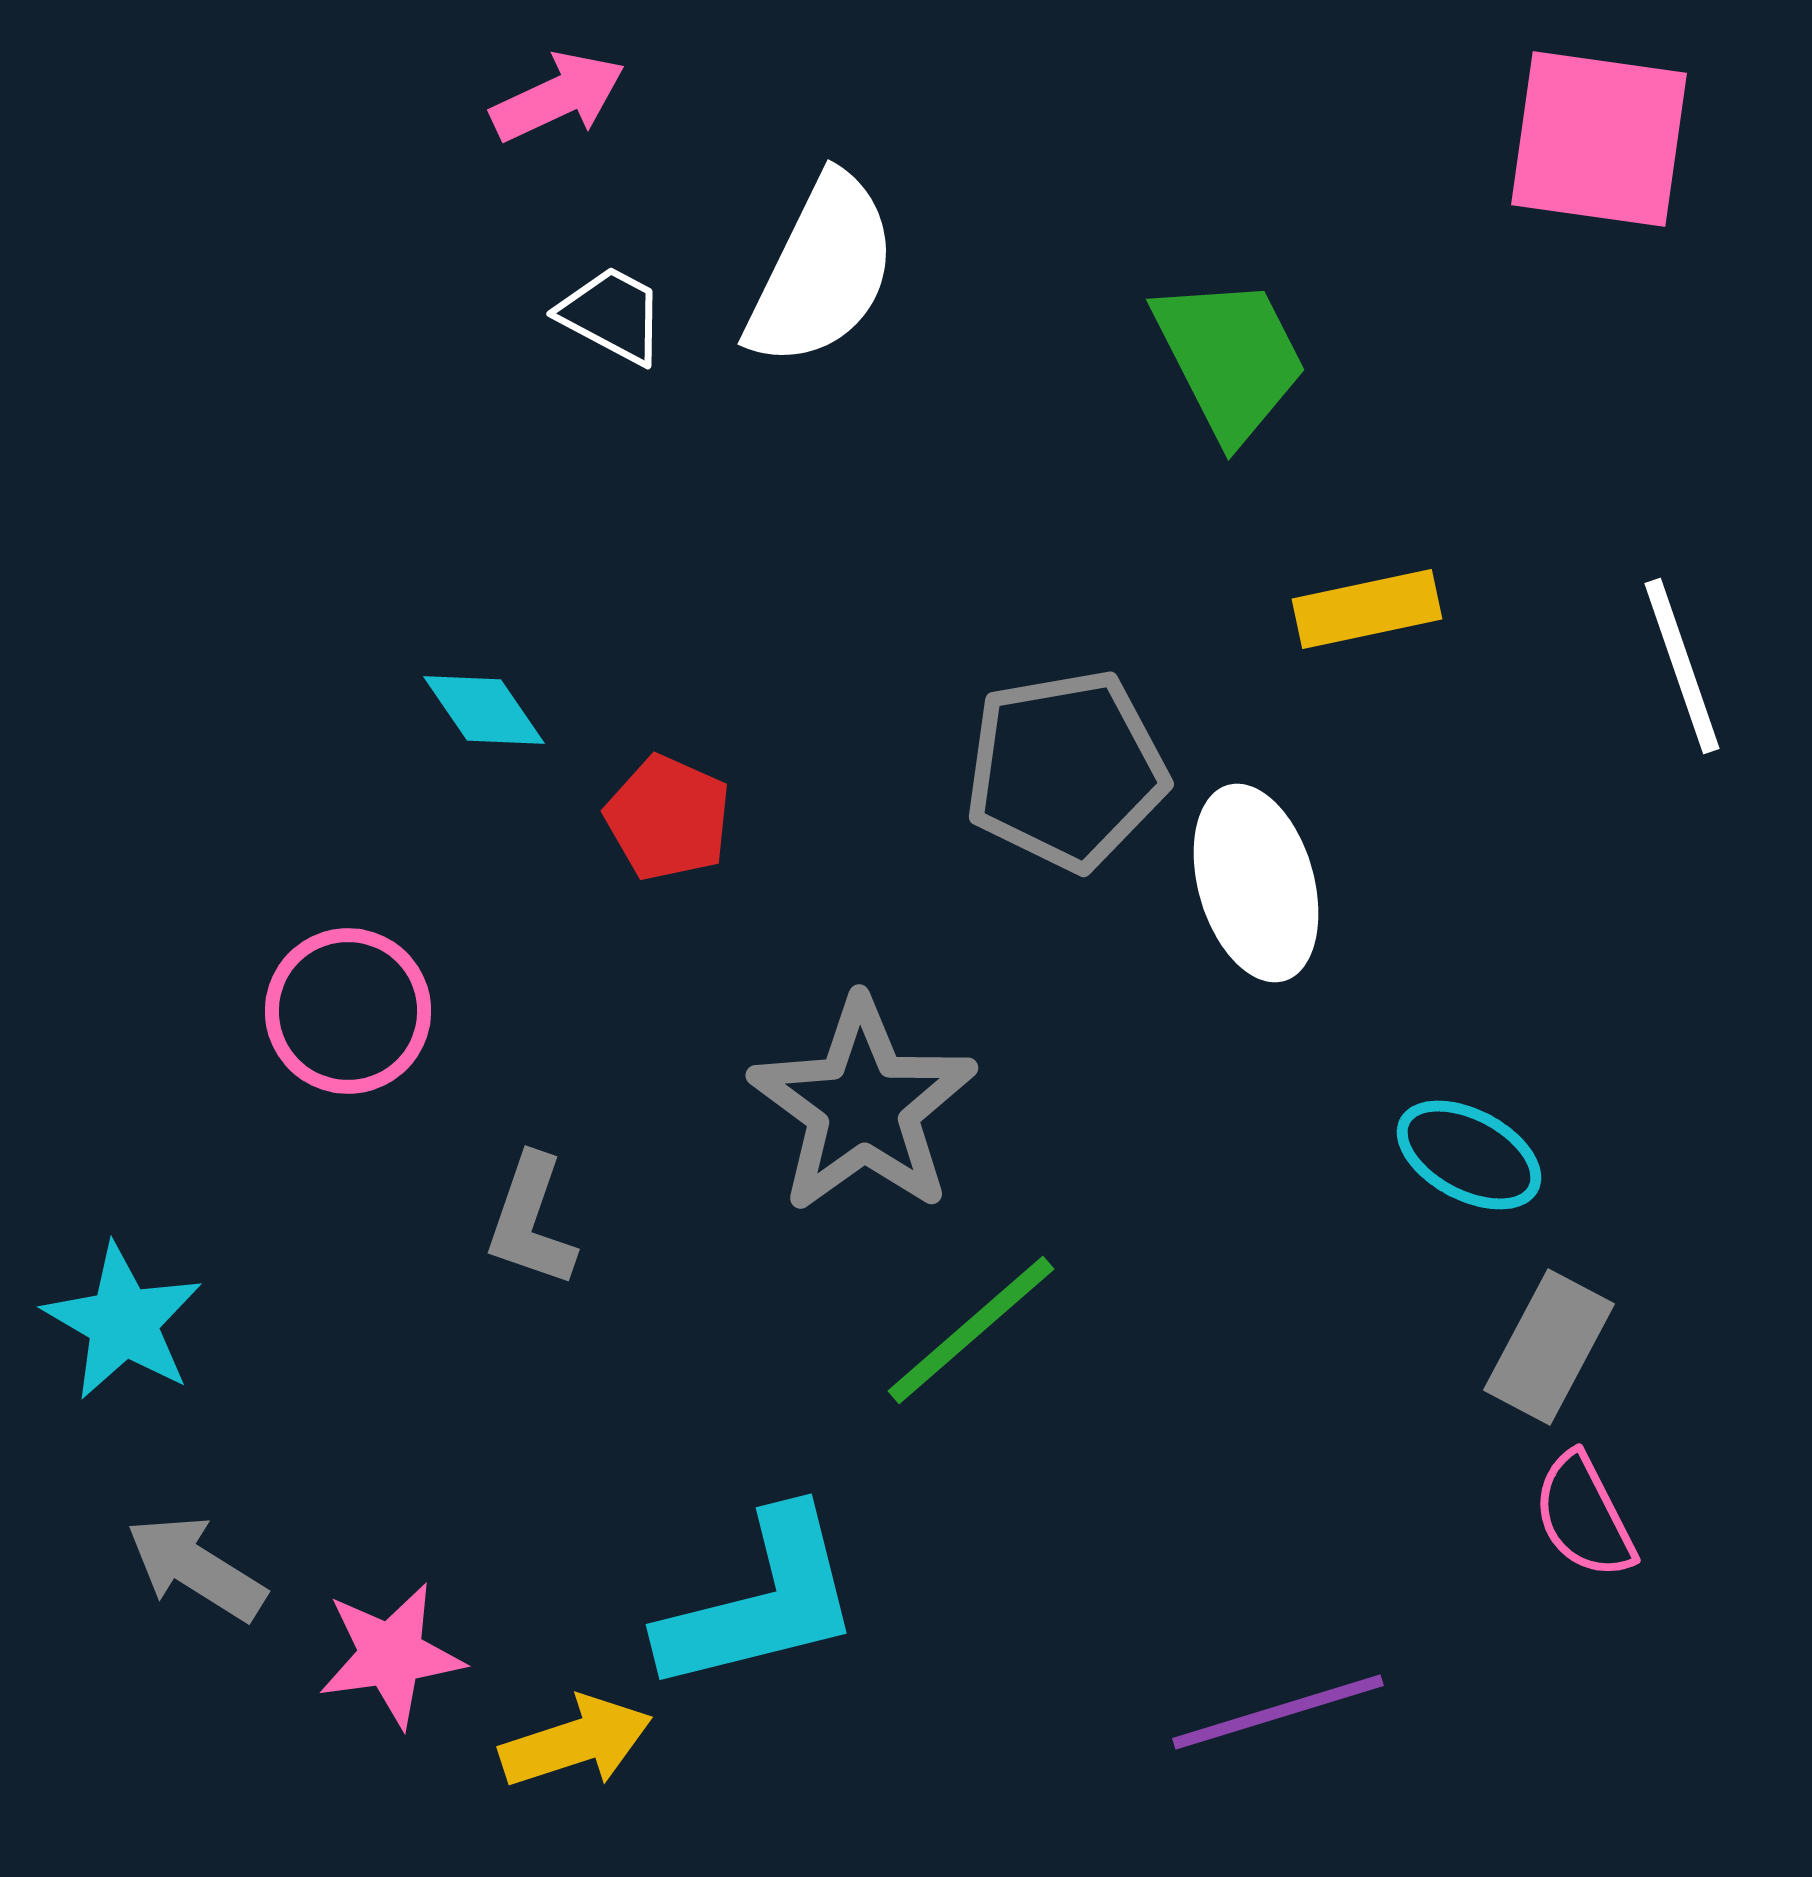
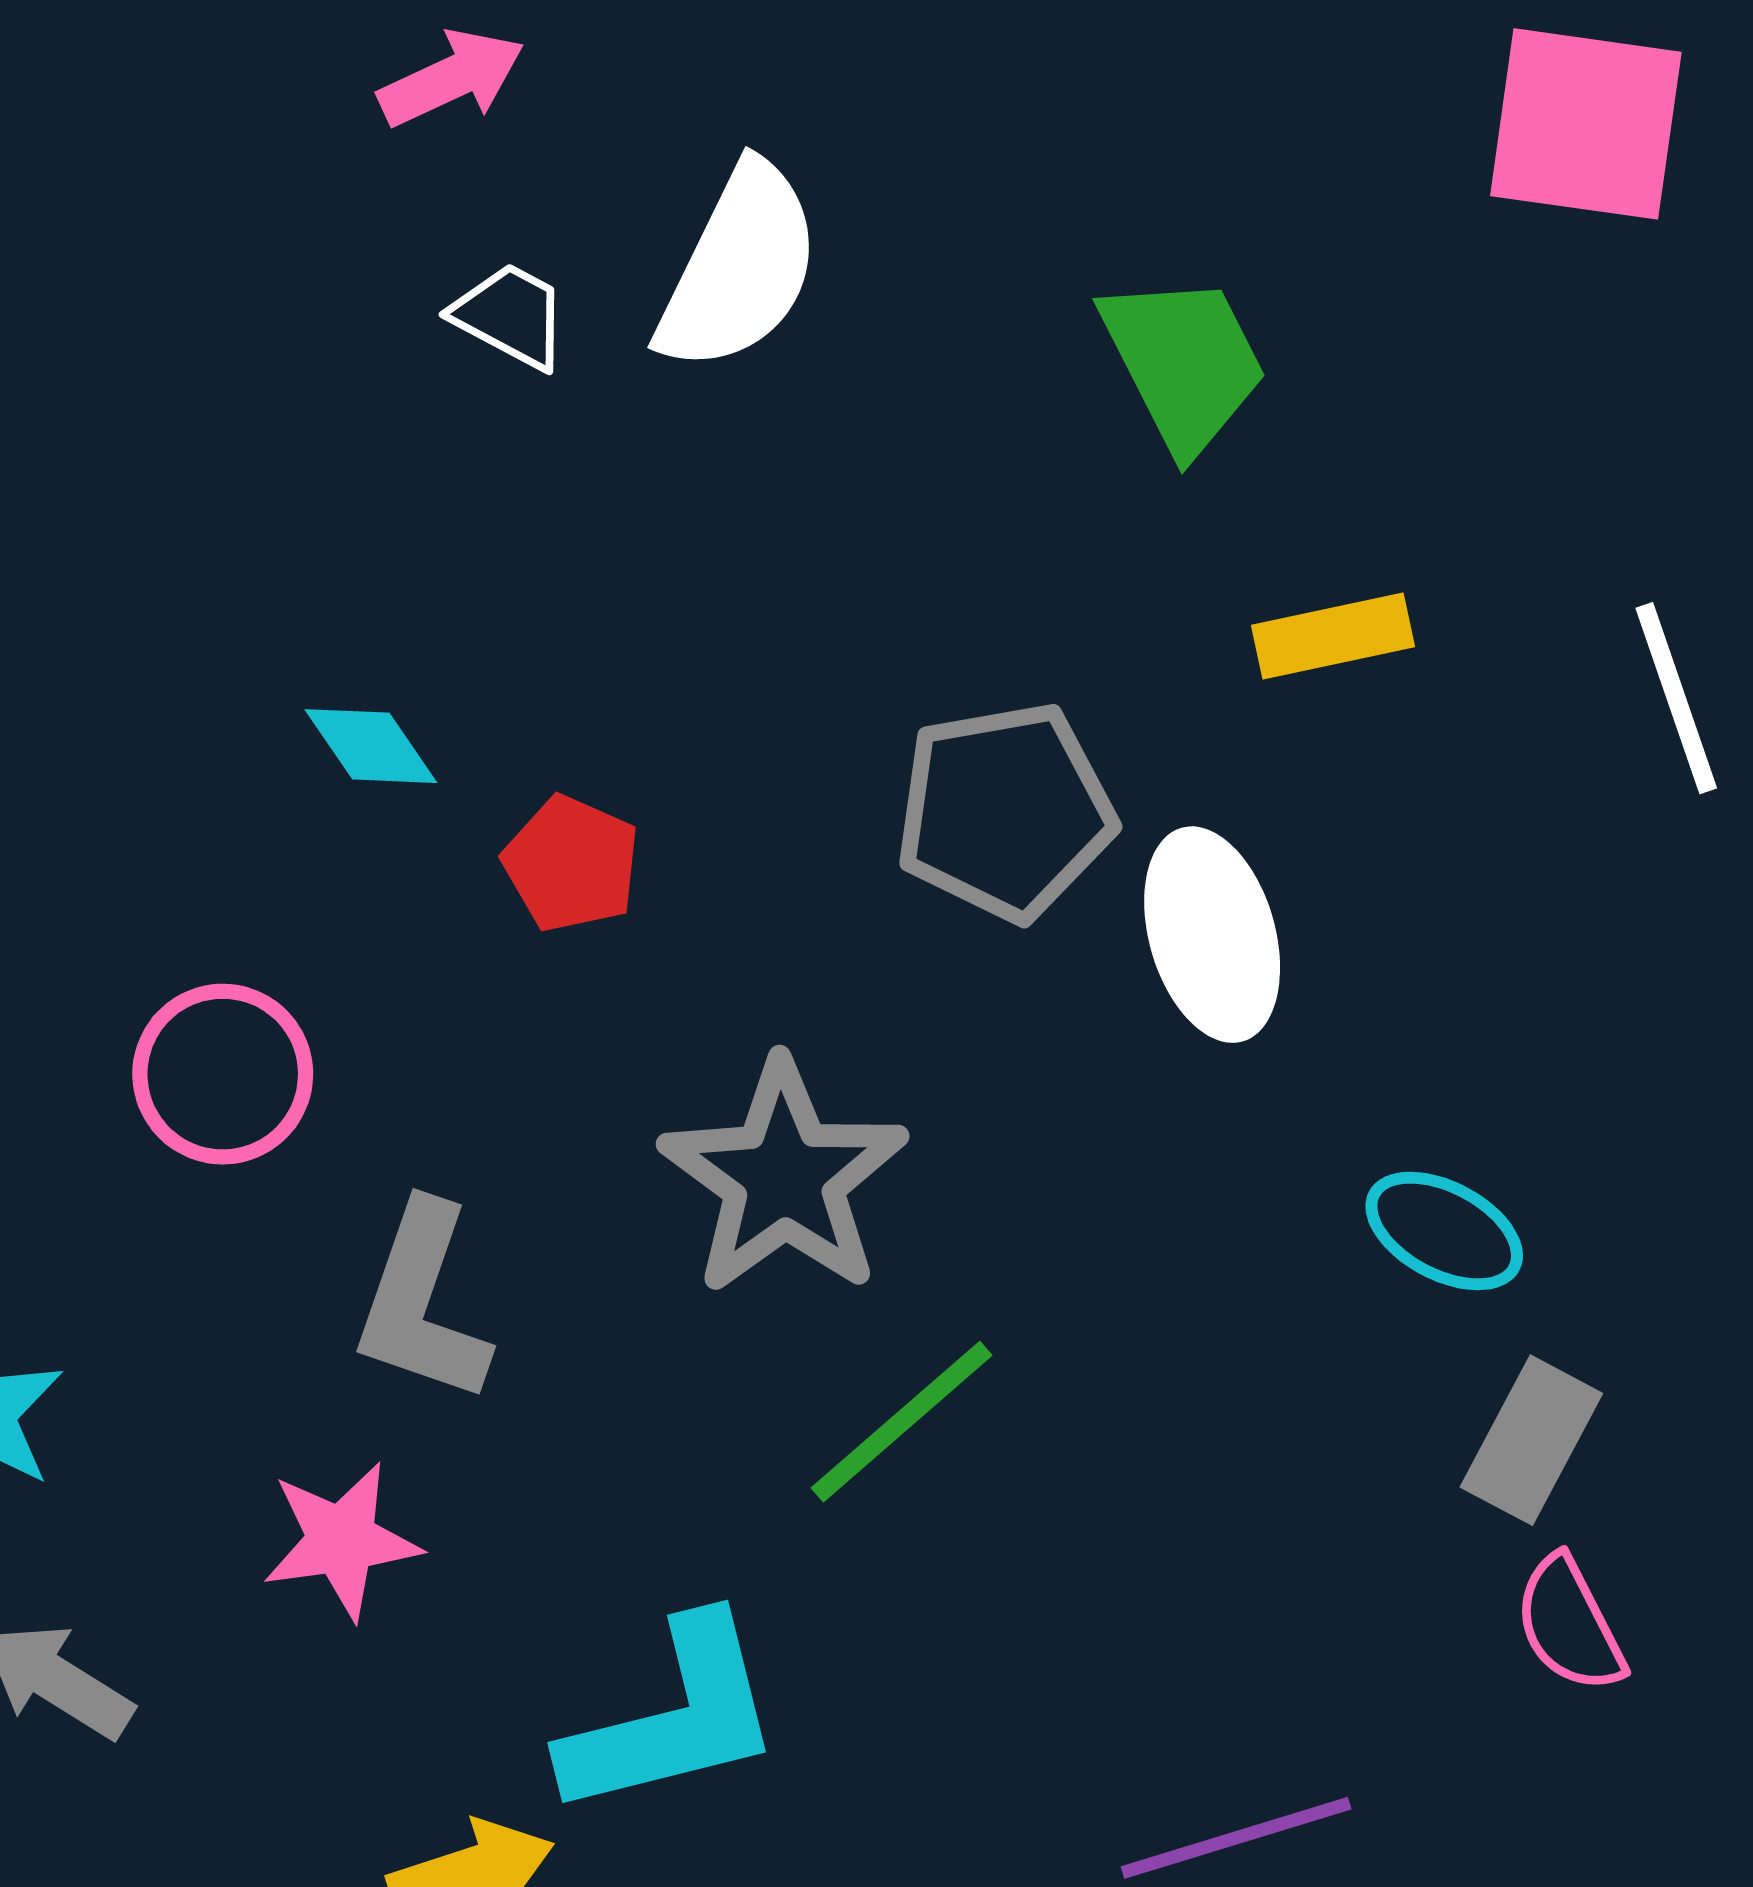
gray L-shape: (531, 1221) -> (422, 1303), size x1.4
pink star: (391, 1655) -> (342, 1540), moved

